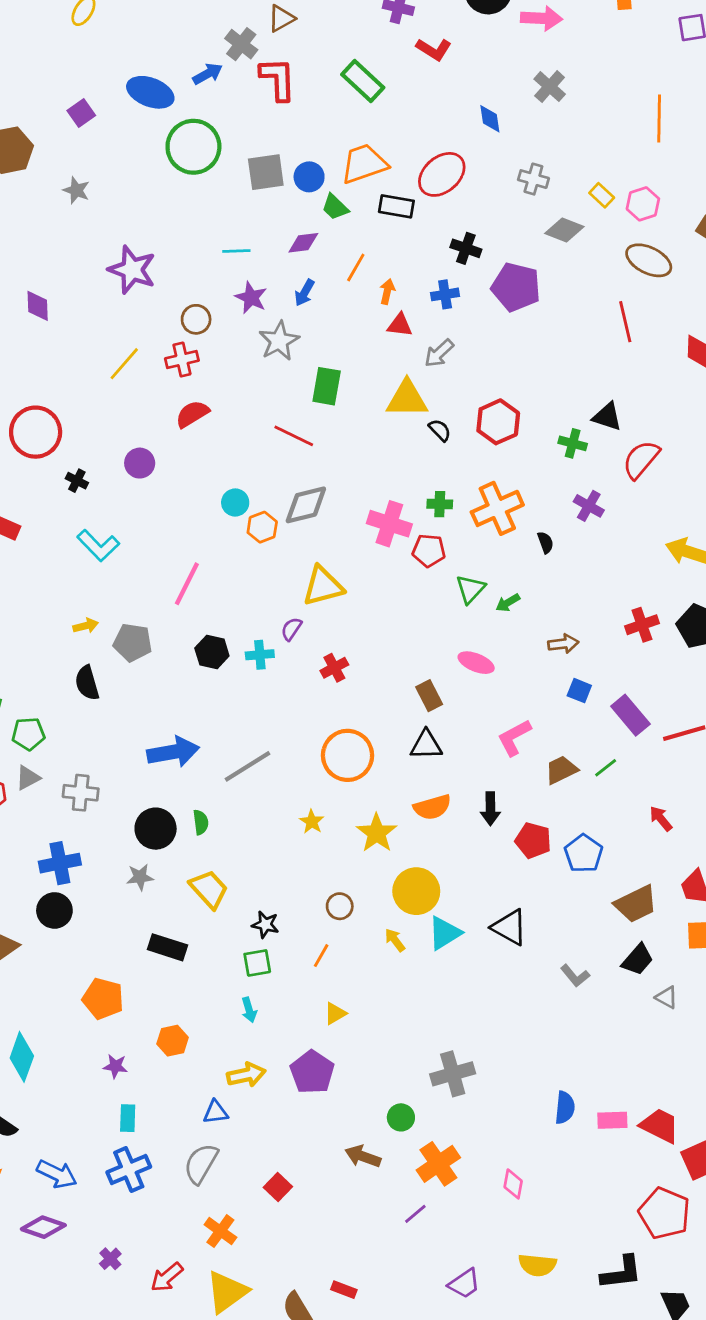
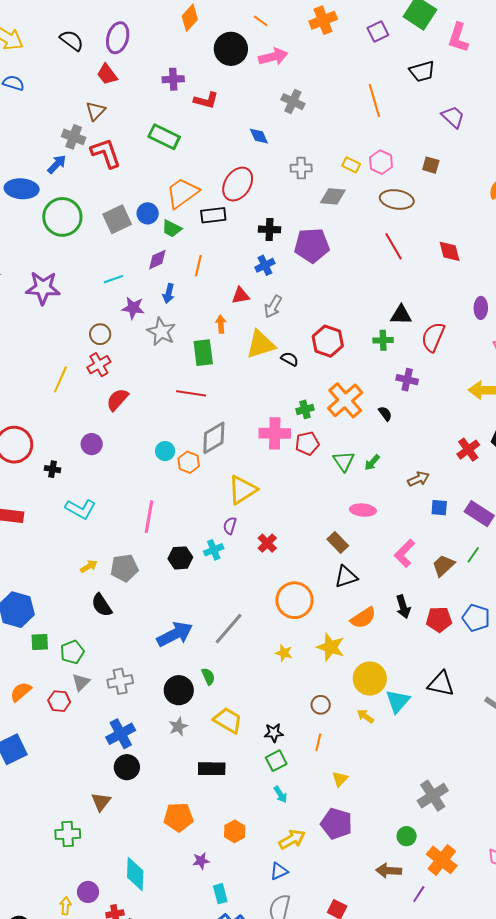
purple star: (132, 270) -> (43, 288), moved
orange arrow: (387, 292) -> (221, 324), moved
purple line: (415, 1214) -> (419, 894), moved

